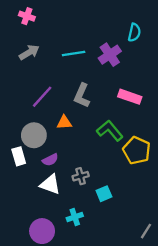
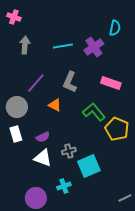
pink cross: (27, 16) -> (14, 17), moved
gray arrow: (29, 52) -> (25, 45), turned -54
orange triangle: (64, 122) -> (55, 105), turned 32
gray circle: (34, 135) -> (17, 107), moved
cyan square: (104, 194) -> (89, 166), size x1.6
gray line: (146, 231) -> (125, 198), turned 32

